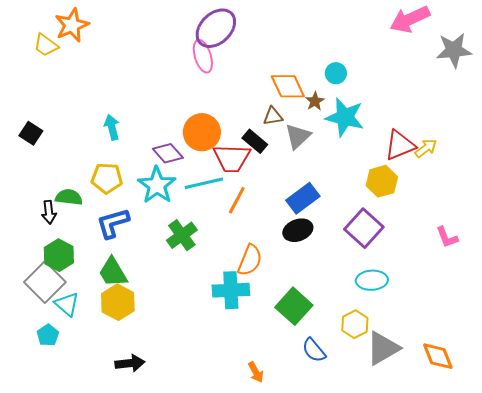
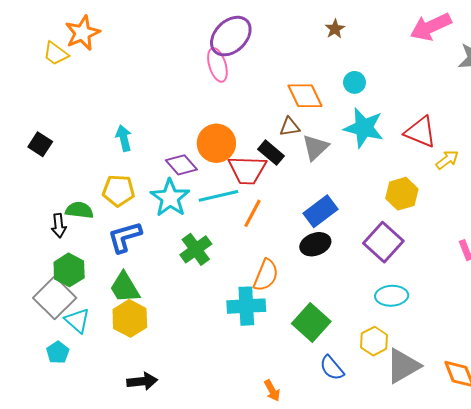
brown star: (315, 101) -> (335, 29), moved
red triangle: (400, 145) -> (420, 132), moved, turned 44

